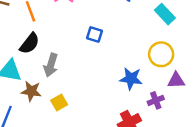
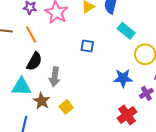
cyan rectangle: (165, 14) -> (126, 31), moved
brown star: (31, 91) -> (42, 101), turned 30

